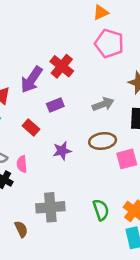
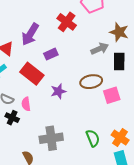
red cross: (62, 66) -> (67, 22), moved
gray arrow: (103, 104) -> (100, 49), moved
red rectangle: (31, 127) -> (32, 74), size x1.6

